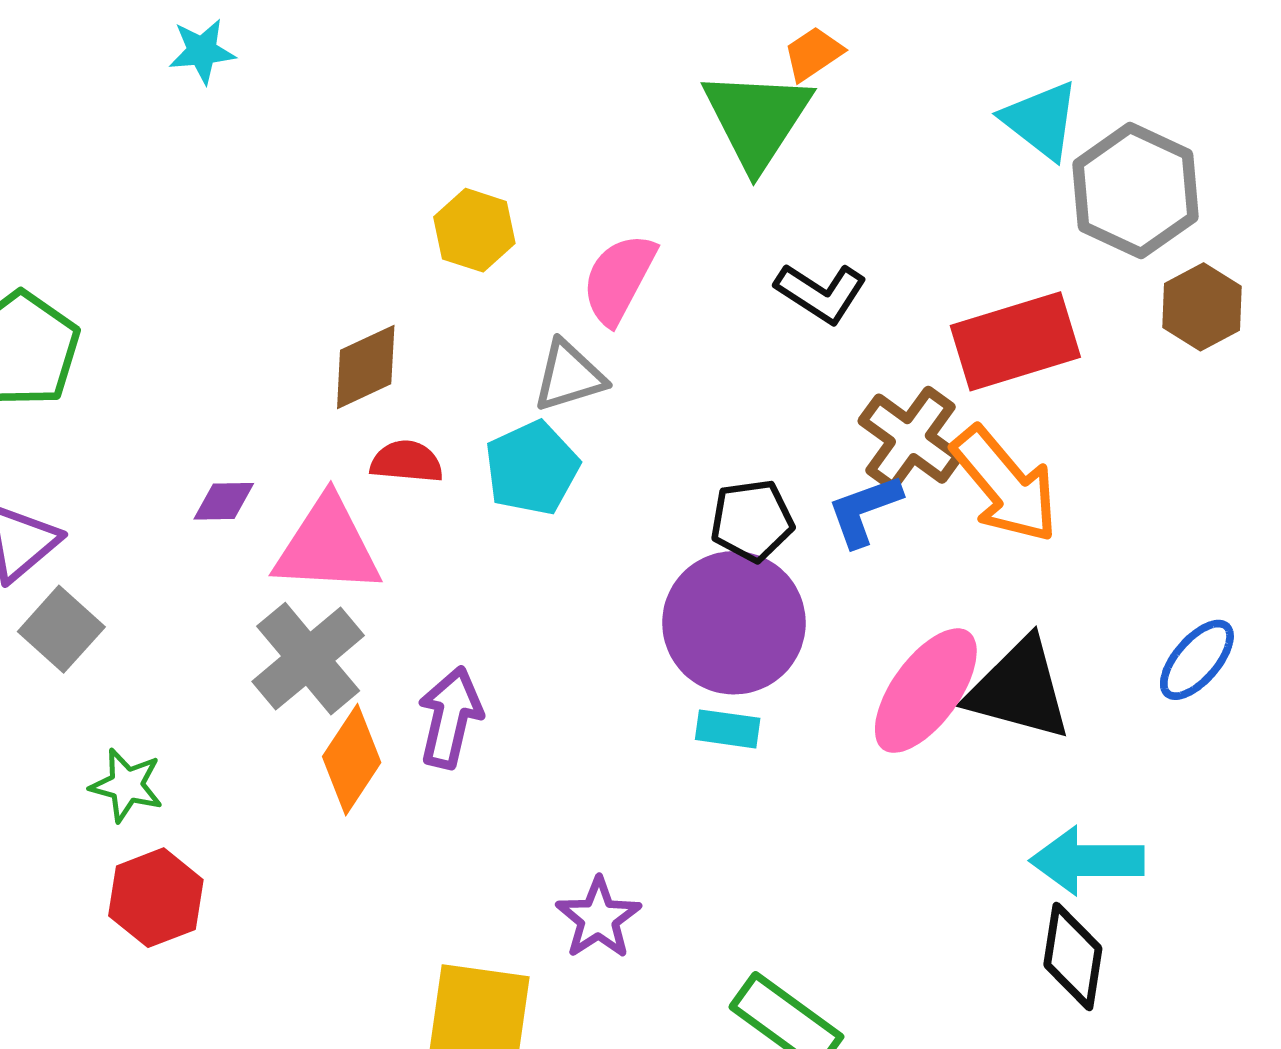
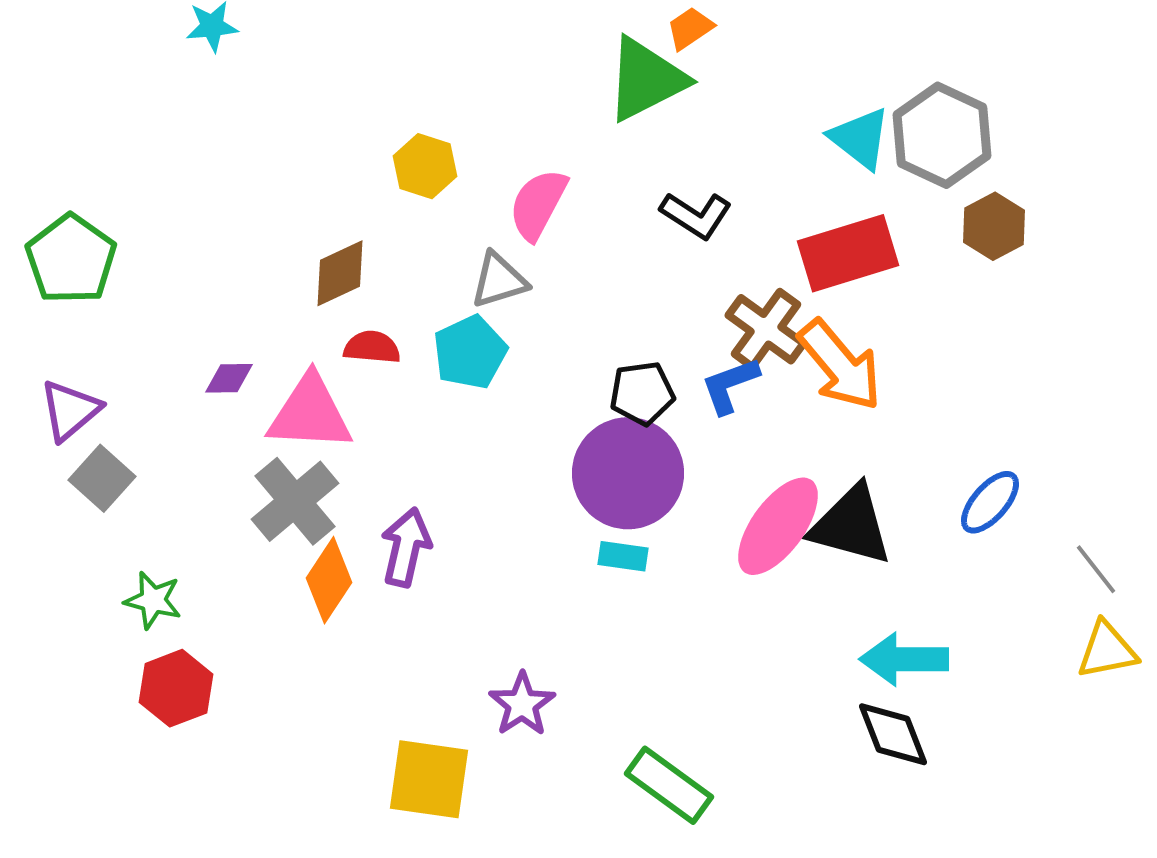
green triangle: (757, 119) -> (646, 79), turned 30
cyan triangle: (1041, 120) -> (860, 138), moved
black diamond: (1073, 957) -> (893, 734), turned -30

